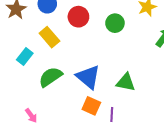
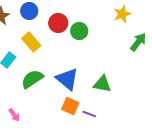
green circle: (115, 23) -> (79, 31), moved
purple line: (112, 114) -> (89, 114), turned -72

